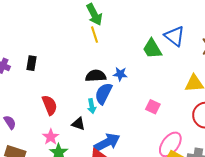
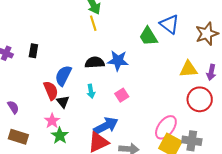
blue star: (120, 74) -> (118, 61), size x1.5
blue semicircle: (103, 94) -> (63, 76), moved
pink square: (153, 107) -> (122, 95), moved, turned 32
black triangle: (78, 124) -> (63, 102), moved, turned 32

